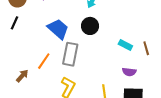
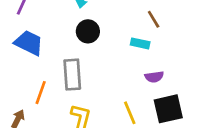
blue trapezoid: (58, 29) -> (29, 43), moved
brown line: (146, 48) -> (154, 19), moved

